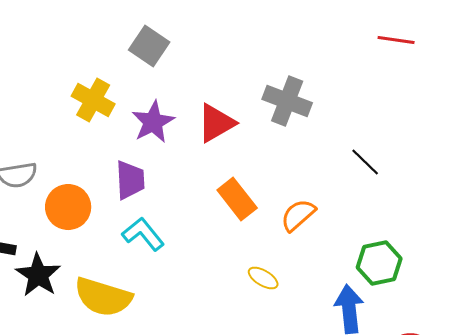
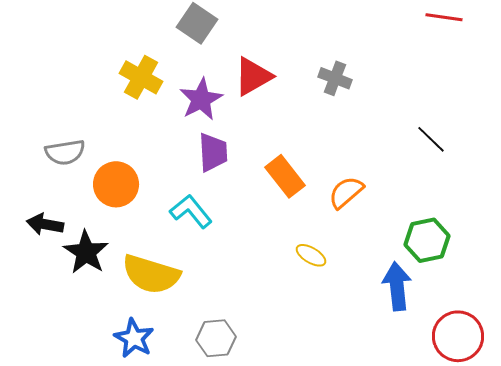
gray cross: (287, 101) -> (335, 78), size x0.7
red triangle: (216, 123) -> (253, 76), moved
black line: (365, 162) -> (431, 139), moved
purple trapezoid: (130, 180) -> (213, 152), moved

